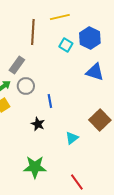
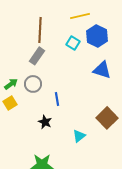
yellow line: (60, 17) -> (80, 16), moved
gray rectangle: (17, 65) -> (37, 56), moved

